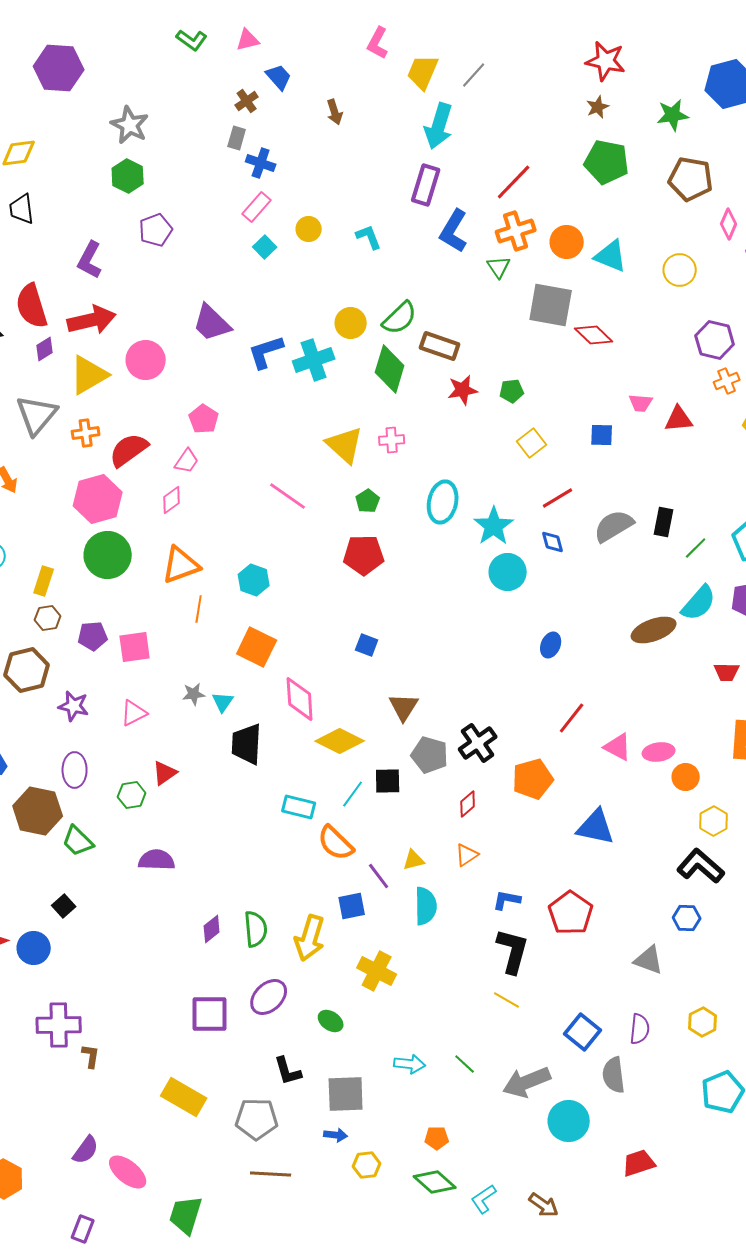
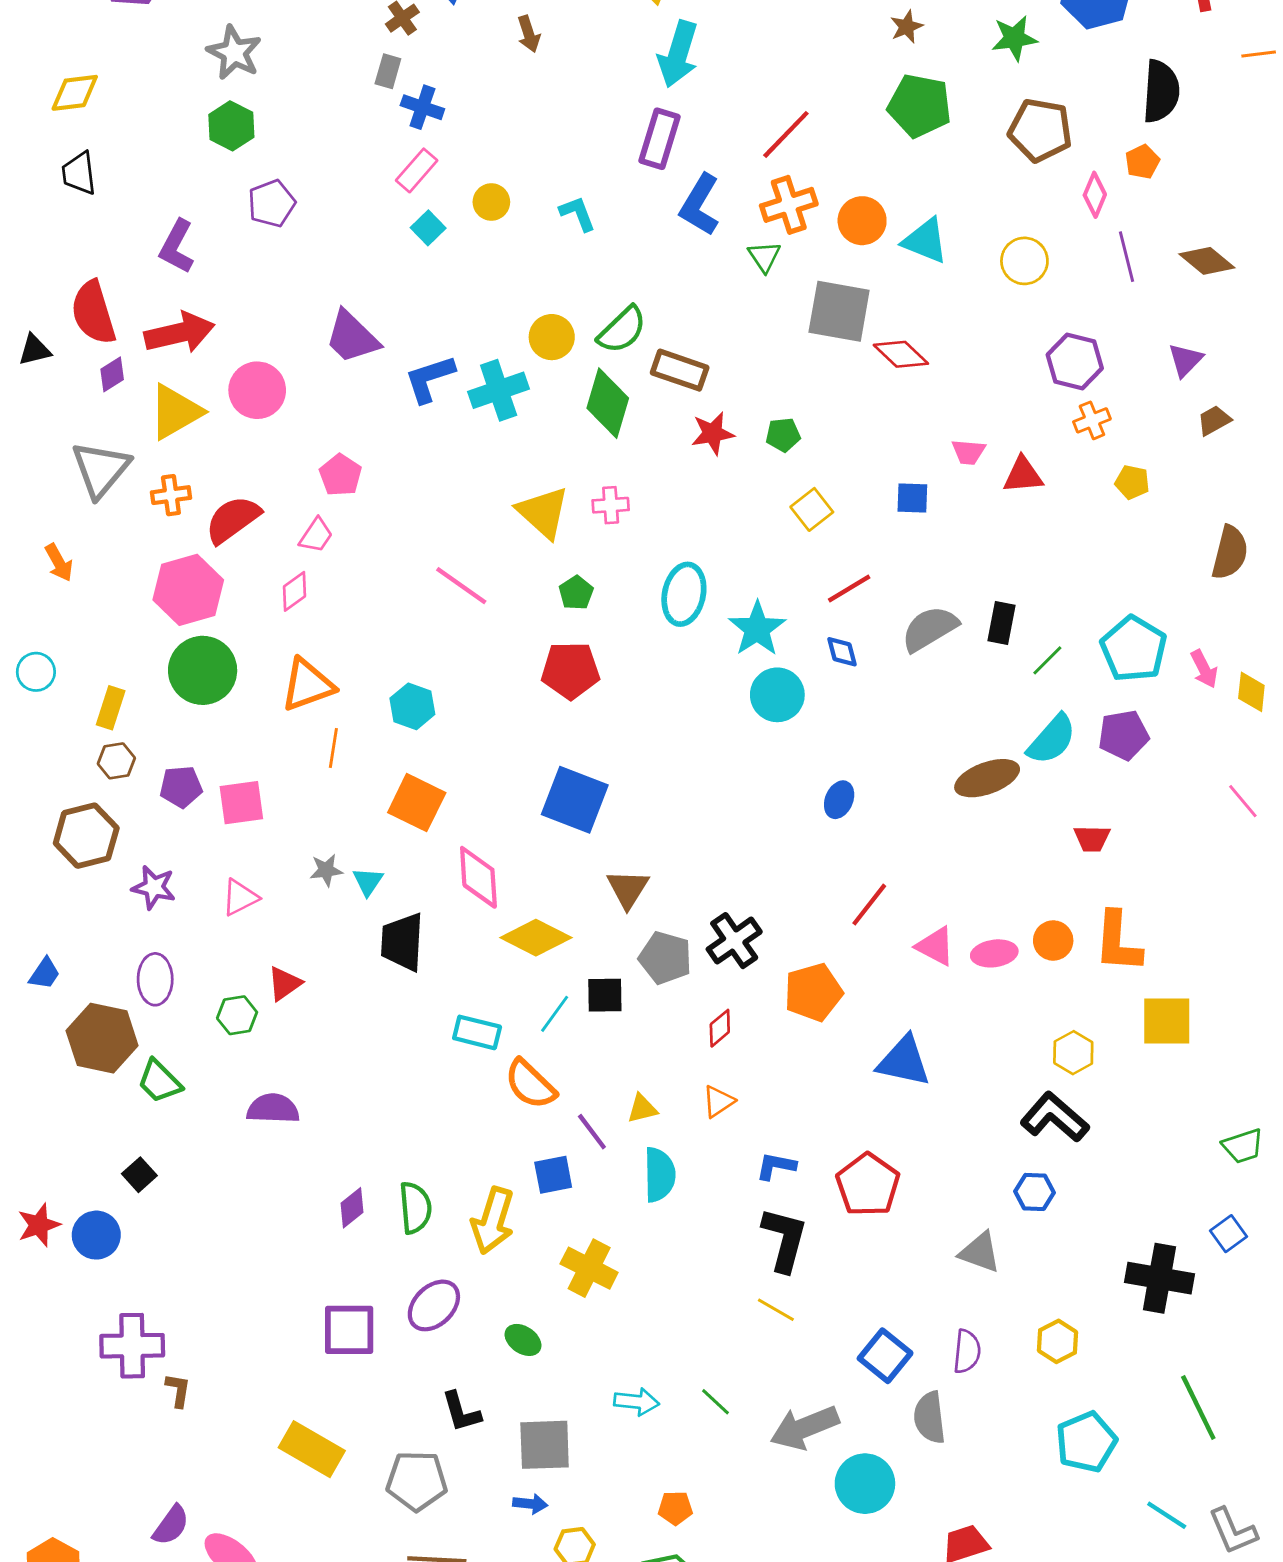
blue square: (367, 645) -> (575, 800), size x2.0
orange circle: (686, 777) -> (1053, 941), moved

